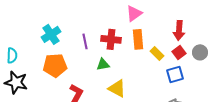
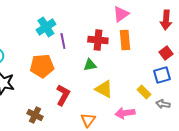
red arrow: (179, 30) -> (166, 20), moved
cyan cross: (51, 34) -> (46, 27), moved
purple line: (85, 41) -> (63, 41), moved
yellow rectangle: (157, 53) -> (144, 92), moved

